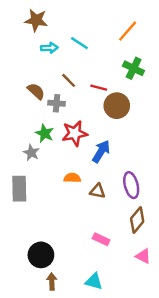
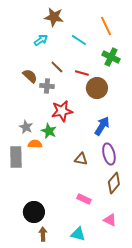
brown star: (36, 20) -> (54, 17), moved
orange line: (128, 31) -> (106, 26), turned -66
cyan line: (79, 43) -> (79, 40), moved
cyan arrow: (49, 48) -> (41, 40), turned -32
green star: (45, 133) -> (49, 131), moved
blue arrow: (101, 151) -> (102, 126), moved
orange semicircle: (72, 178) -> (35, 144), moved
pink triangle: (143, 256) -> (110, 220), moved

